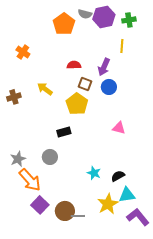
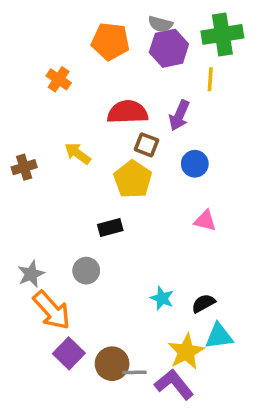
gray semicircle: (85, 14) -> (160, 24), moved
purple hexagon: (104, 17) -> (169, 48), moved
green cross: (129, 20) -> (222, 34), size x1.6
orange pentagon: (64, 24) -> (110, 41), turned -30
orange cross: (23, 52) -> (59, 79), moved
red semicircle: (74, 65) -> (128, 112), size x1.6
blue circle: (109, 87) -> (195, 164), moved
purple L-shape: (138, 217) -> (174, 384), moved

